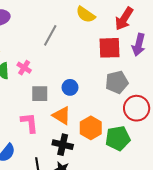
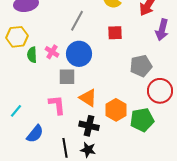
red square: (110, 48) -> (115, 33), moved, size x0.7
blue circle: (70, 87) -> (79, 54), moved, size x1.6

